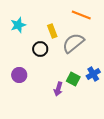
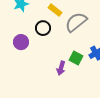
yellow rectangle: (52, 31) -> (55, 10), turned -32
purple circle: (19, 75) -> (21, 42), moved

